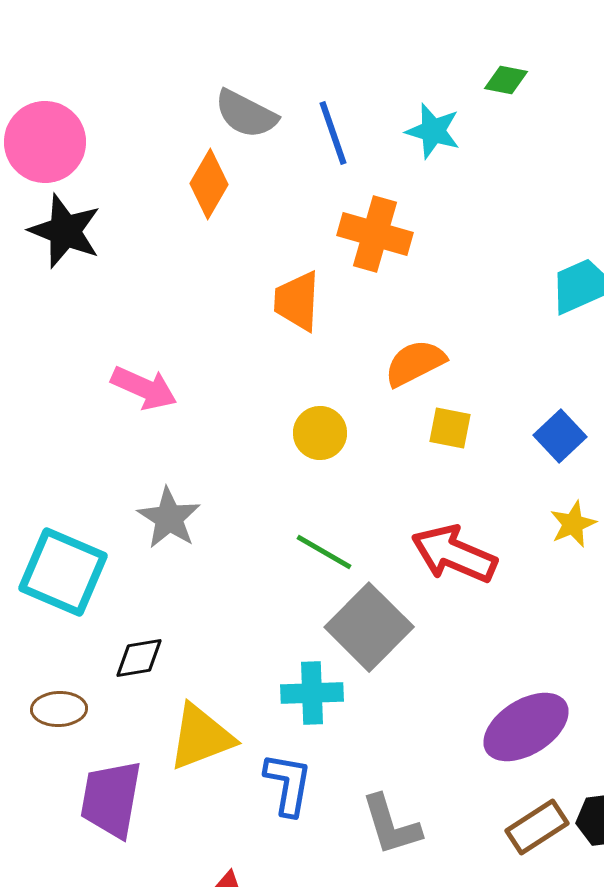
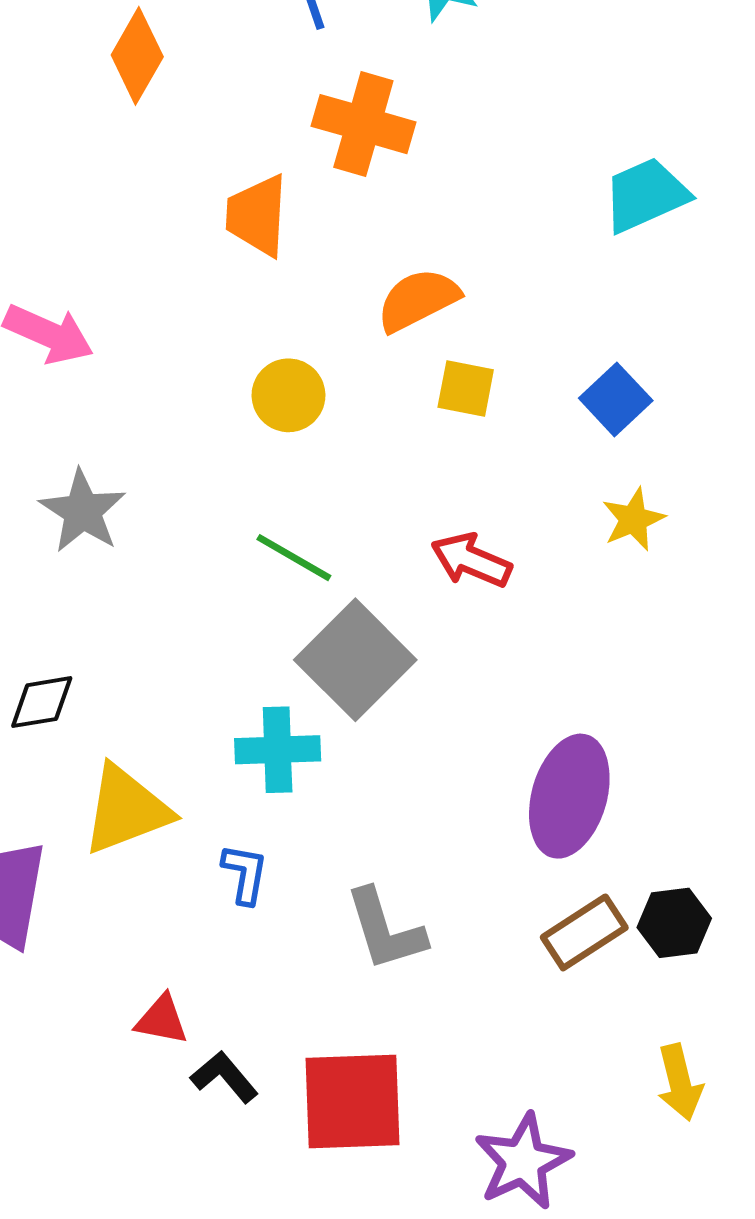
red arrow: (454, 554) -> (471, 560), size x0.7
purple ellipse: (526, 727) -> (569, 796), turned -42
blue L-shape: (288, 784) -> (245, 874), size x0.7

